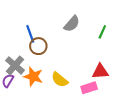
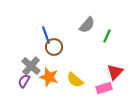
green line: (102, 32) -> (107, 36), moved
red triangle: (100, 71) -> (115, 72), turned -42

